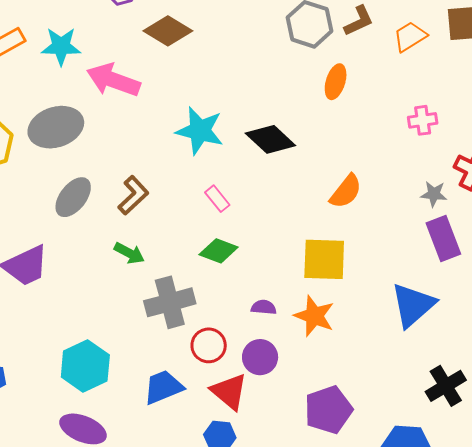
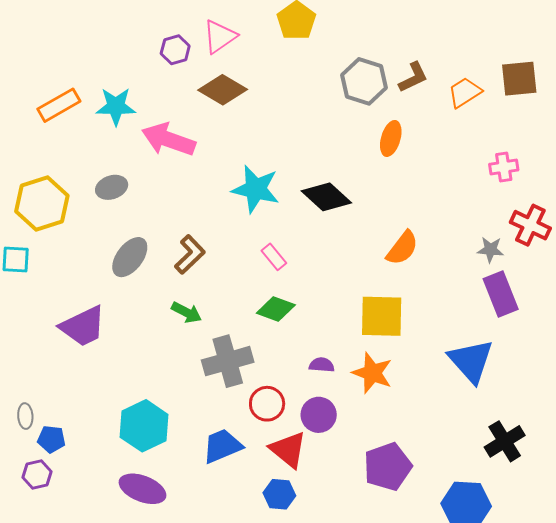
pink cross: (423, 120) -> (504, 167), moved
gray ellipse: (56, 127) -> (112, 187), size x0.6
blue triangle: (413, 305) -> (471, 361), turned -30

